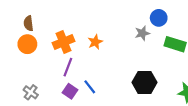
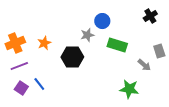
purple line: (68, 67) -> (19, 66), turned 48
black hexagon: (144, 82) -> (72, 57), moved

